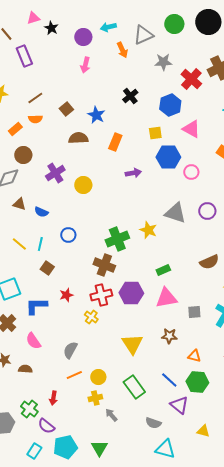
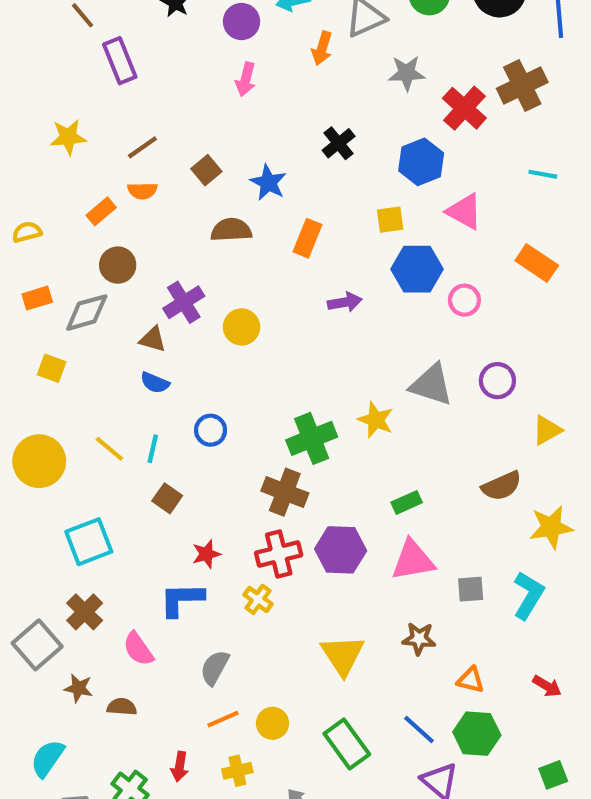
orange arrow: (122, 50) -> (322, 48), turned 42
brown triangle: (19, 204) -> (153, 339), moved
blue L-shape: (36, 306) -> (182, 599), moved
yellow cross: (95, 398) -> (237, 771), moved

